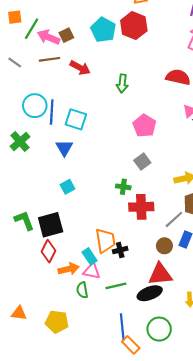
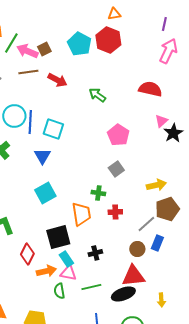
green arrow: (122, 84) -> (97, 95), turned 120
cyan square: (67, 187) -> (45, 193), size x1.5
red cross: (141, 207) -> (115, 212), size x0.6
black square: (51, 225) -> (58, 237), moved
orange trapezoid: (105, 241) -> (81, 214), moved

